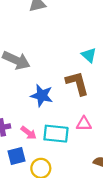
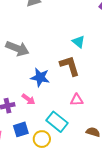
pink arrow: (29, 133) -> (28, 99), moved
cyan rectangle: (56, 134) -> (57, 122), moved, turned 35

